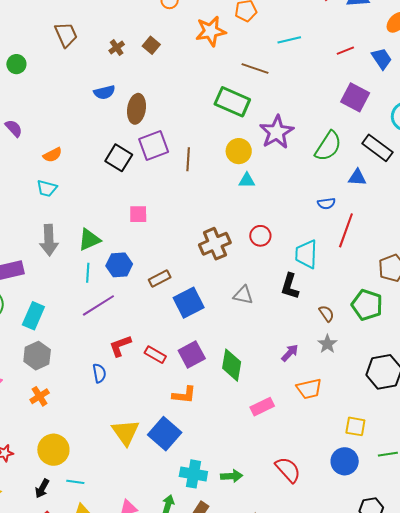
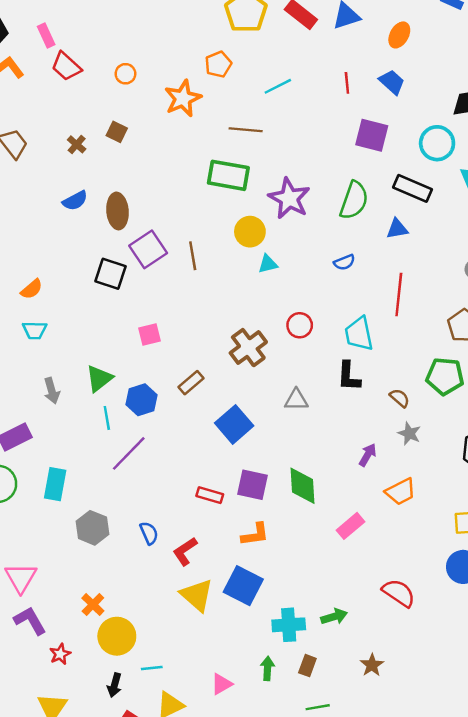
red line: (345, 51) -> (347, 83), turned -60
blue semicircle: (326, 203) -> (344, 262), moved
gray arrow: (49, 240) -> (52, 391), size x0.7
brown rectangle: (160, 279) -> (191, 383), moved
red L-shape: (120, 346) -> (185, 551), moved
purple square: (192, 355) -> (253, 485), turned -36
gray hexagon: (37, 356) -> (92, 528), moved
orange cross: (40, 396) -> (93, 605), moved

